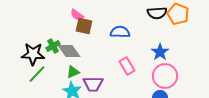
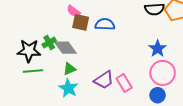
blue semicircle: (120, 32) -> (105, 24), moved
pink rectangle: (127, 66) -> (124, 83), moved
green line: (37, 74) -> (33, 71), turned 42
purple trapezoid: (93, 84) -> (104, 80), moved, turned -35

